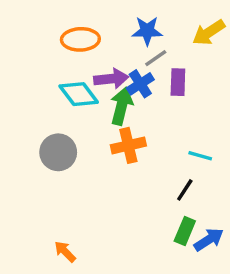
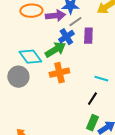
purple arrow: (111, 79) -> (55, 16), moved
cyan diamond: (79, 94) -> (30, 57), moved
green arrow: (122, 106) -> (55, 50), turned 45

